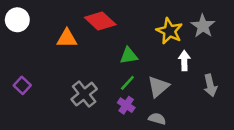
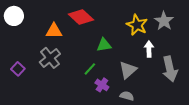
green line: (127, 83) -> (90, 69), moved
gray arrow: (210, 85) -> (170, 69), size x1.4
gray cross: (84, 94) -> (50, 58), moved

